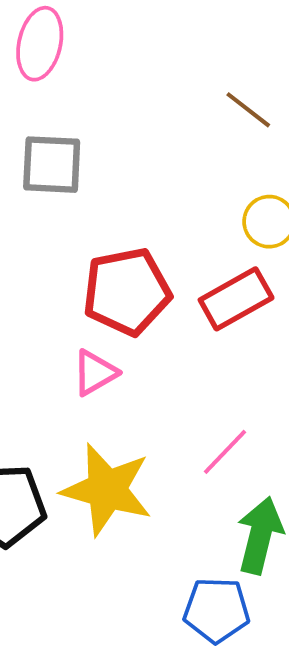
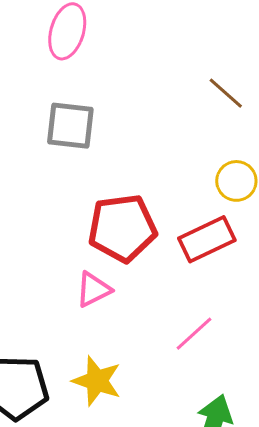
pink line: (225, 452) -> (194, 334), moved
yellow star: (107, 490) -> (97, 381), size x0.7

